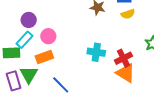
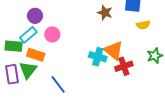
yellow semicircle: (128, 14) -> (143, 25), moved
orange rectangle: (44, 57) -> (36, 55), moved, turned 30
orange triangle: (126, 73) -> (114, 50), moved

